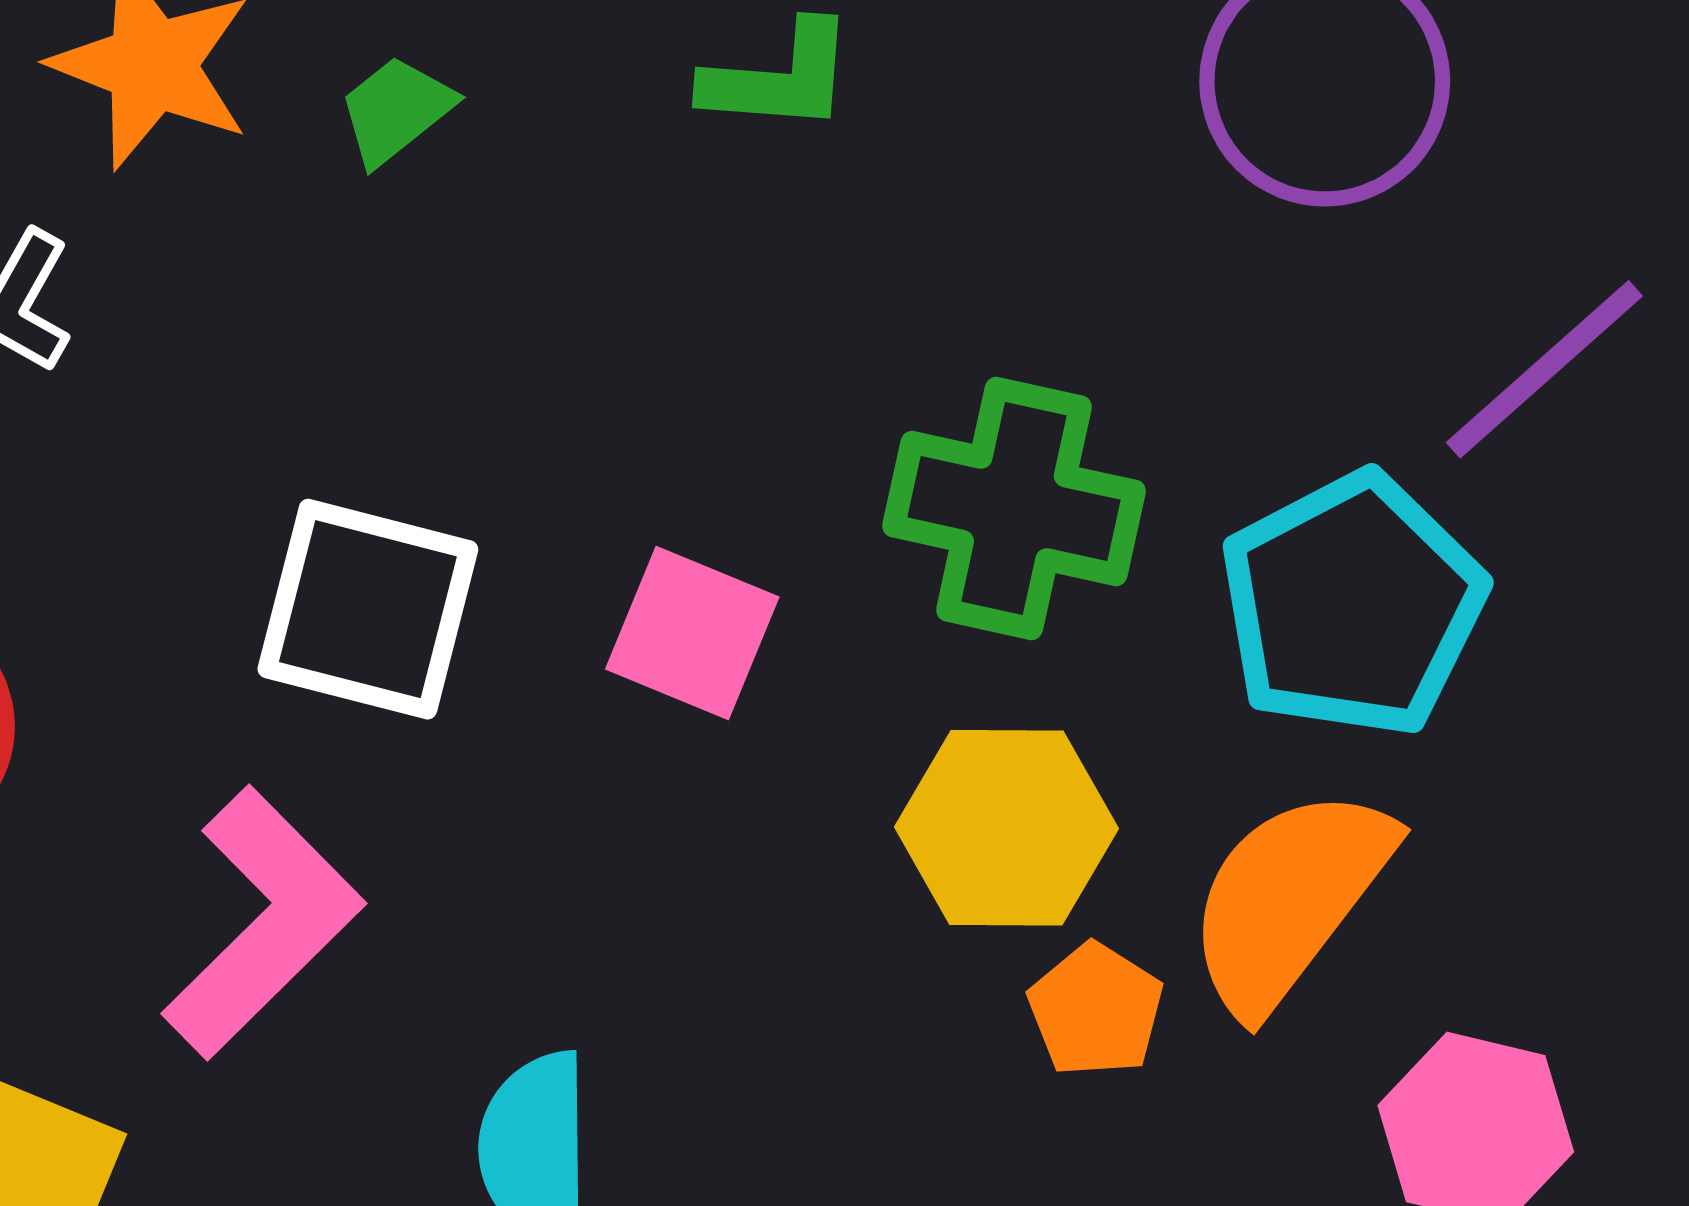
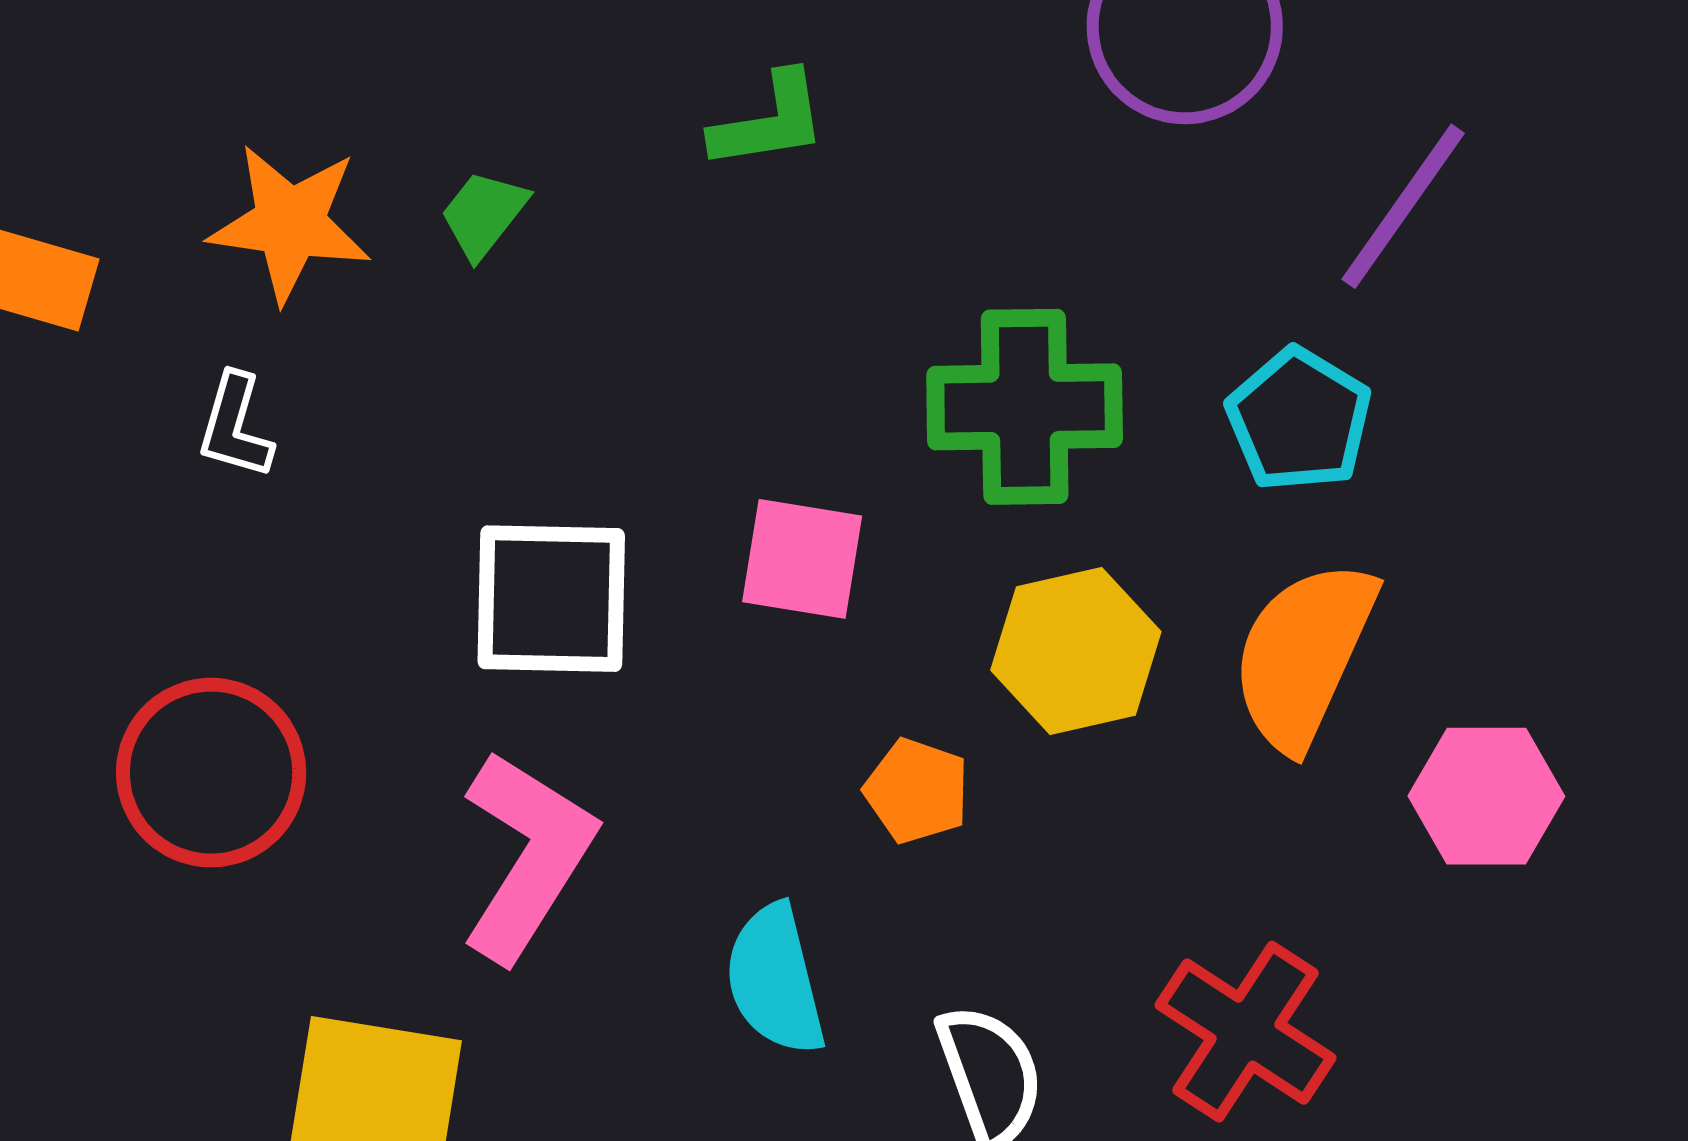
cyan pentagon: (1352, 605) -> (1299, 420), size x0.7
orange pentagon: (1096, 1010) -> (917, 791), moved

